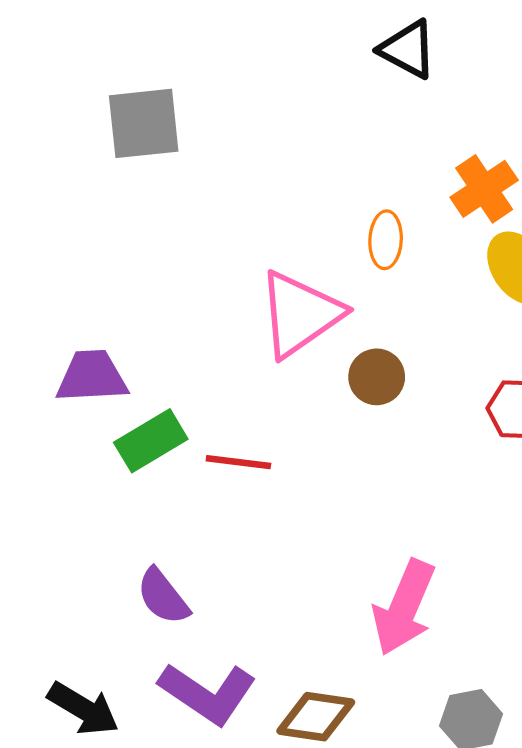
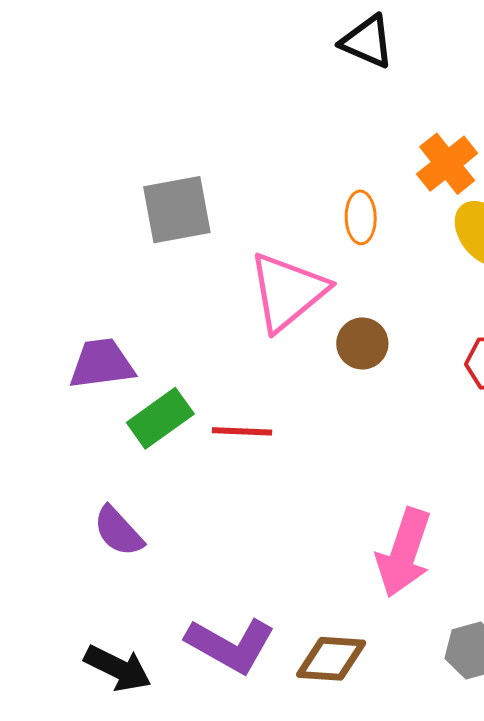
gray square: (144, 123) -> (177, 210), moved
purple semicircle: (163, 597) -> (118, 531), moved

